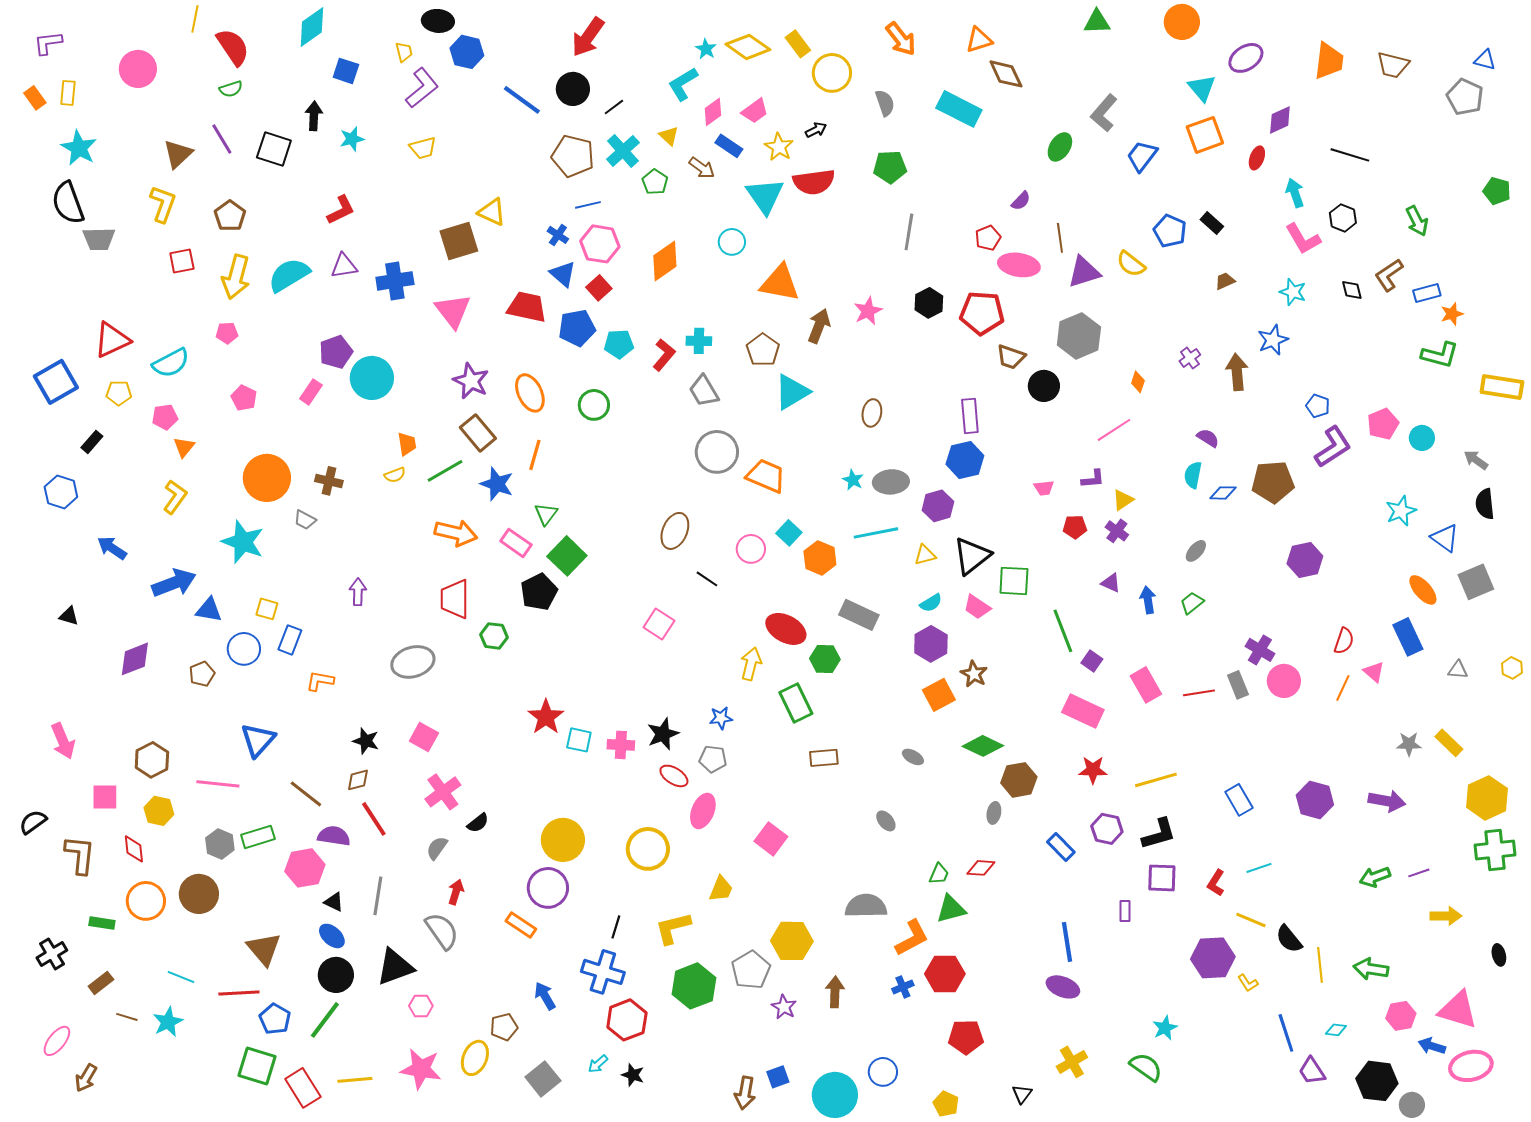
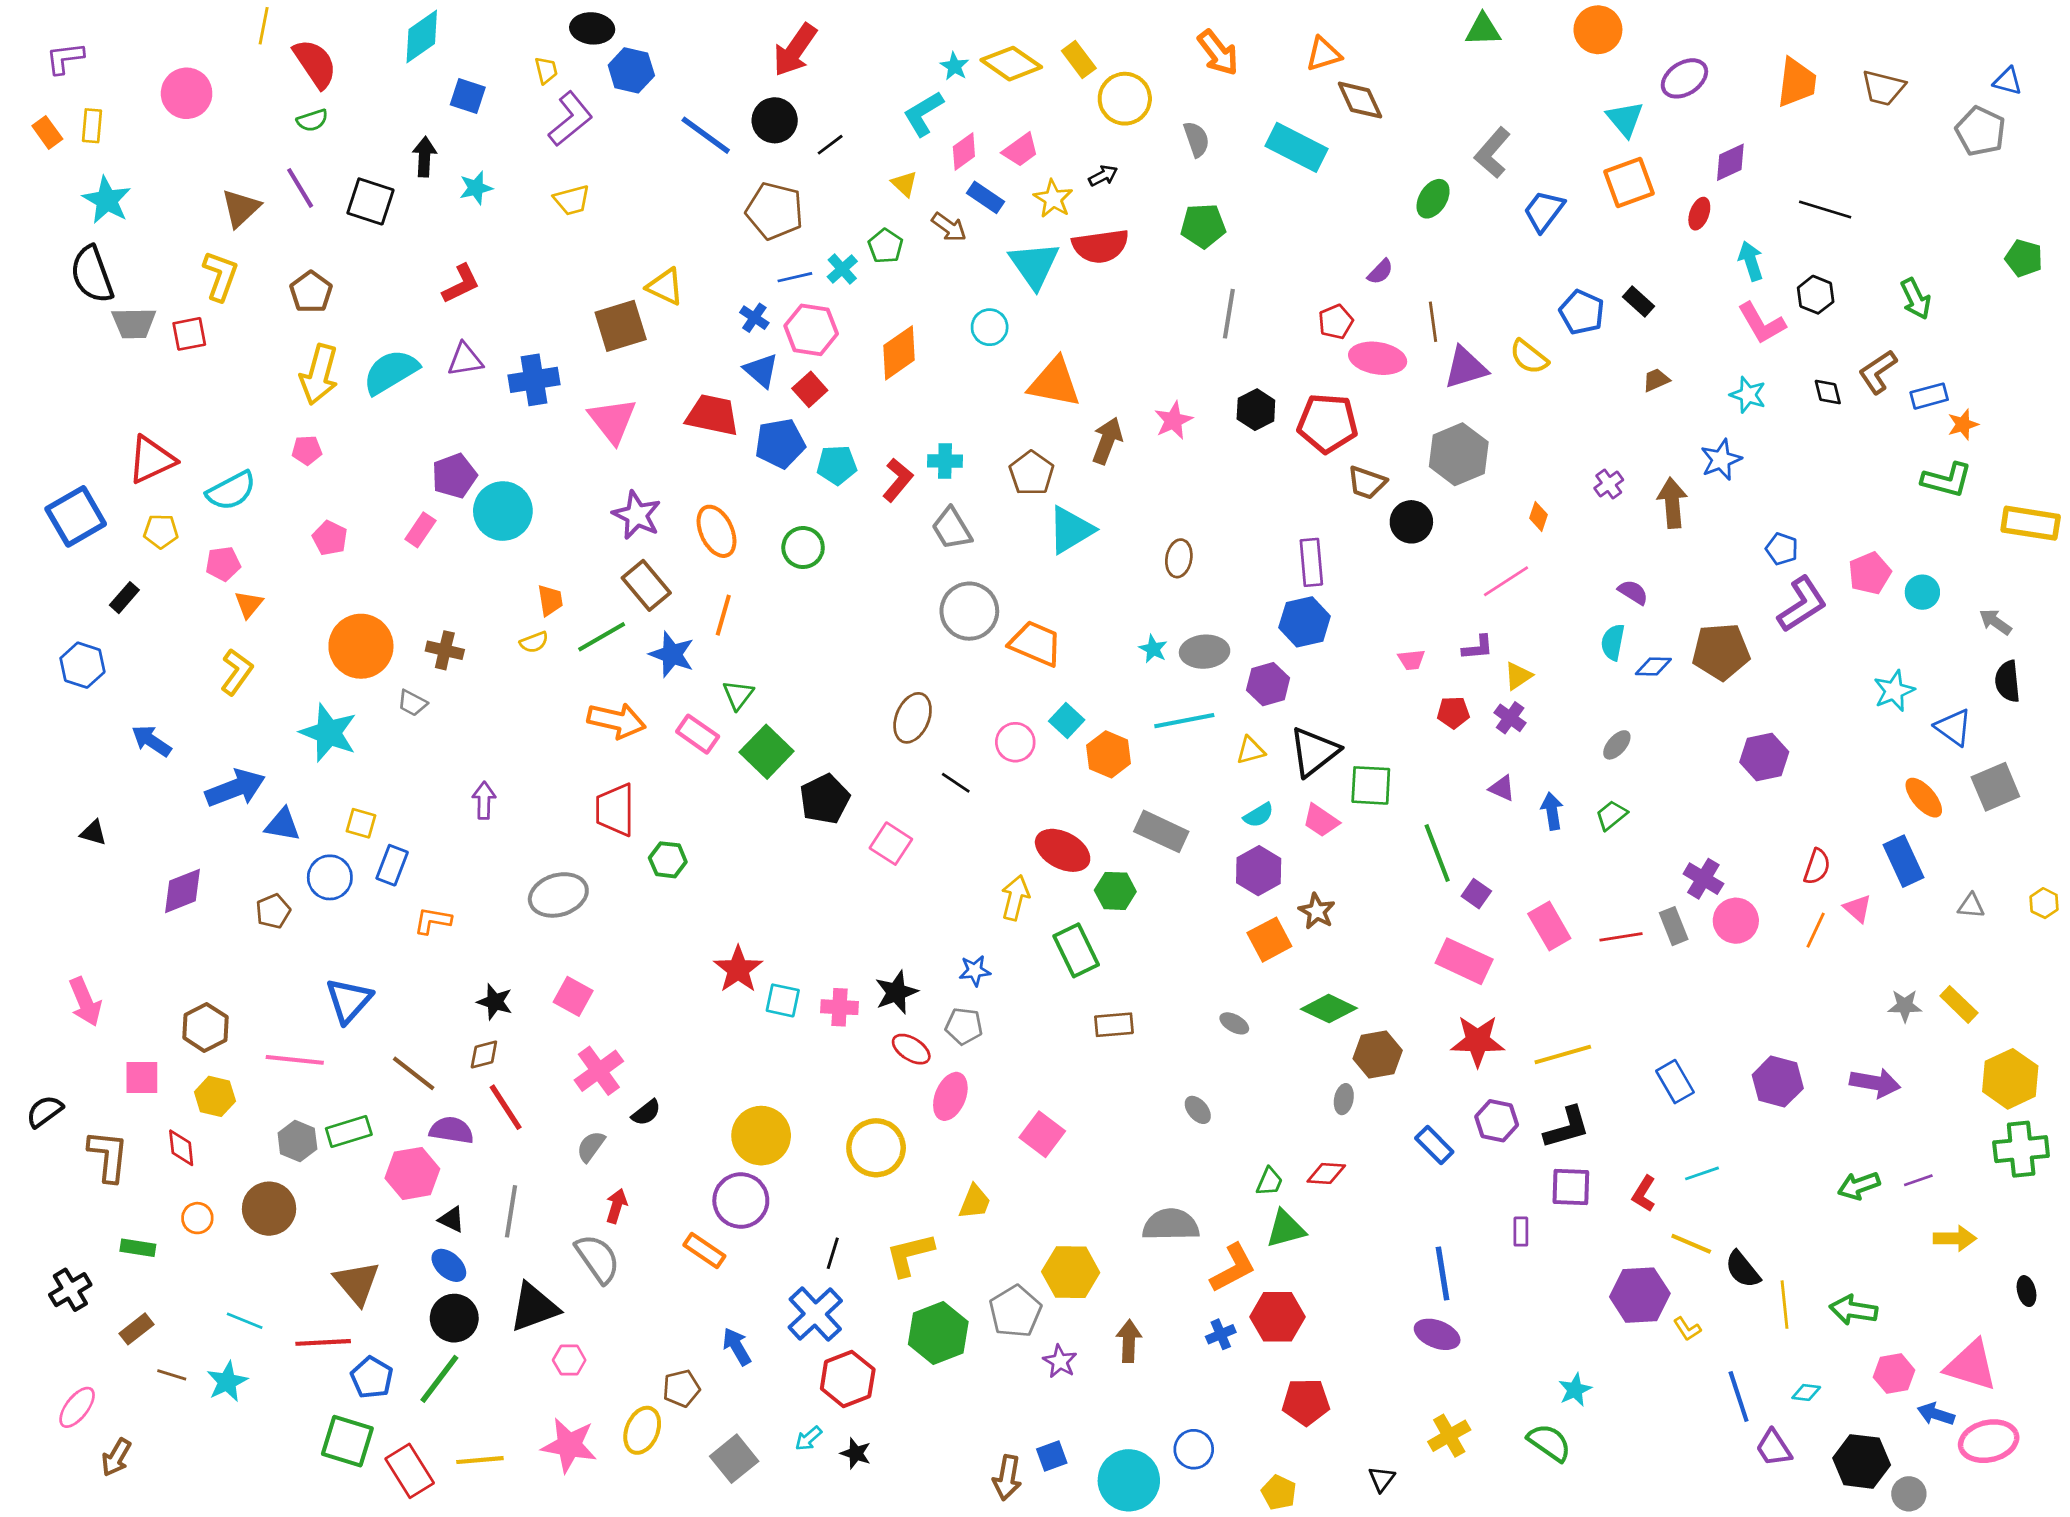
cyan cross: (623, 151) -> (842, 269), moved, size x0.7
red square: (182, 261) -> (189, 334), moved
black pentagon: (539, 592) -> (825, 799), moved
red star: (1093, 770) -> (1478, 1041), size x1.4
orange circle: (146, 901) -> (197, 1218), size x0.6
blue cross: (603, 972) -> (815, 1314), turned 30

